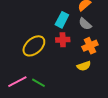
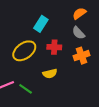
cyan rectangle: (62, 20) -> (41, 24), moved
yellow semicircle: (84, 66) -> (50, 74), moved

